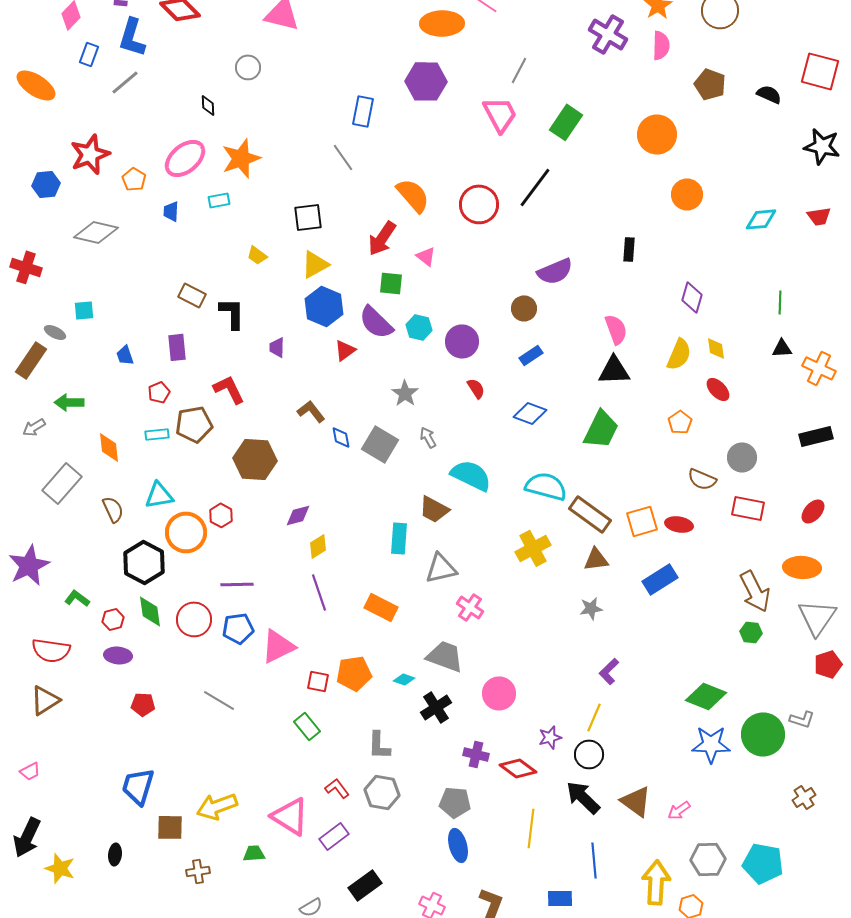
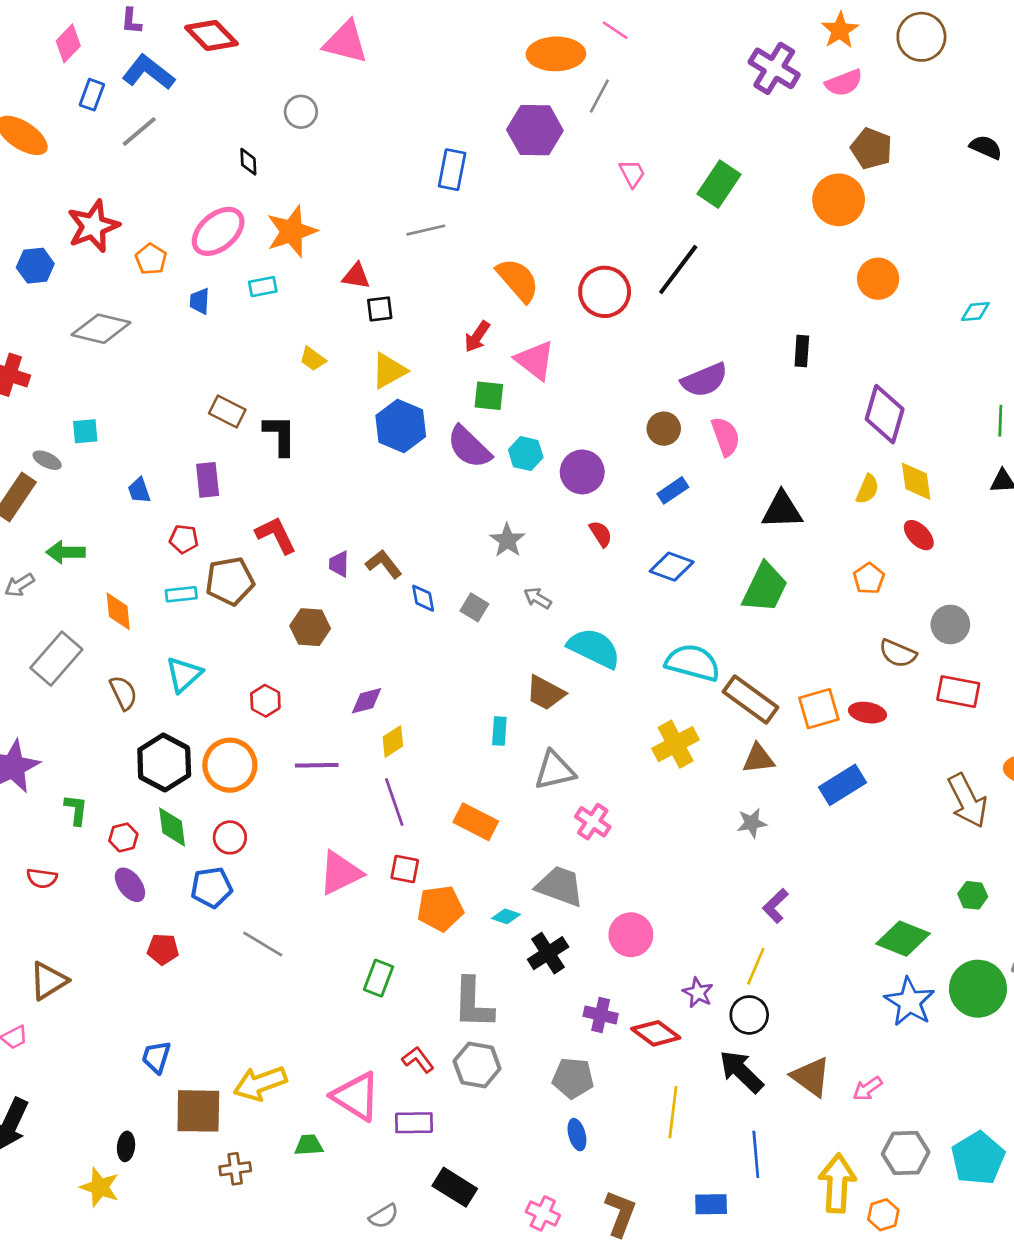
blue L-shape: (132, 37) -> (148, 72), turned 111
pink semicircle: (661, 45) -> (844, 83), turned 68
gray line: (519, 70) -> (599, 96), moved
brown pentagon: (710, 84) -> (871, 149), moved
pink trapezoid: (500, 114) -> (632, 174), size x0.6
gray line: (343, 157) -> (426, 230), turned -68
black square: (308, 217) -> (380, 309), size x0.7
cyan diamond: (761, 219) -> (975, 312), size x0.7
red arrow: (382, 238) -> (477, 337), size x0.7
pink triangle: (426, 256) -> (535, 360), size x1.6
purple diamond: (692, 297) -> (885, 414), size x1.4
pink semicircle: (616, 329) -> (726, 436), moved
purple trapezoid: (277, 347) -> (339, 564), moved
yellow diamond: (716, 348) -> (916, 481), size x1.4
red triangle: (345, 350) -> (356, 276), moved, turned 45
yellow semicircle: (679, 354) -> (868, 489), size x0.7
red pentagon: (159, 392) -> (184, 539), turned 30
gray arrow: (428, 437) -> (538, 598), turned -30
gray square: (380, 444) -> (474, 607), size x0.6
brown hexagon: (255, 459) -> (310, 627), size x0.7
cyan triangle: (159, 495) -> (184, 674), turned -32
orange circle: (186, 532) -> (230, 765), moved
cyan rectangle: (399, 538) -> (499, 731), size x0.7
purple line: (237, 584) -> (317, 765), moved
green L-shape: (77, 598) -> (76, 810), turned 60
red circle: (194, 619) -> (230, 837), size x0.7
blue pentagon: (238, 628) -> (211, 887), moved
green hexagon: (751, 632) -> (973, 895), moved
red semicircle: (51, 650) -> (42, 878), size x0.6
purple ellipse: (118, 655) -> (130, 885), turned 48
red square: (318, 681) -> (405, 869), moved
brown triangle: (45, 700) -> (48, 981), moved
green rectangle: (307, 726) -> (378, 978), turned 60
purple star: (550, 737) -> (698, 993), turned -30
blue star: (711, 744) -> (910, 1002), turned 30
gray L-shape: (379, 745) -> (473, 1003), size x1.4
blue trapezoid: (138, 786) -> (156, 1057), size x0.7
brown square: (170, 827) -> (198, 1111), size x1.4
purple rectangle: (334, 836) -> (414, 1123), turned 36
blue ellipse: (458, 845) -> (577, 1135), size x0.7
cyan pentagon: (763, 863) -> (978, 1158), turned 30
yellow star: (60, 868) -> (100, 1187), moved
black rectangle: (365, 885) -> (455, 1187), turned 68

